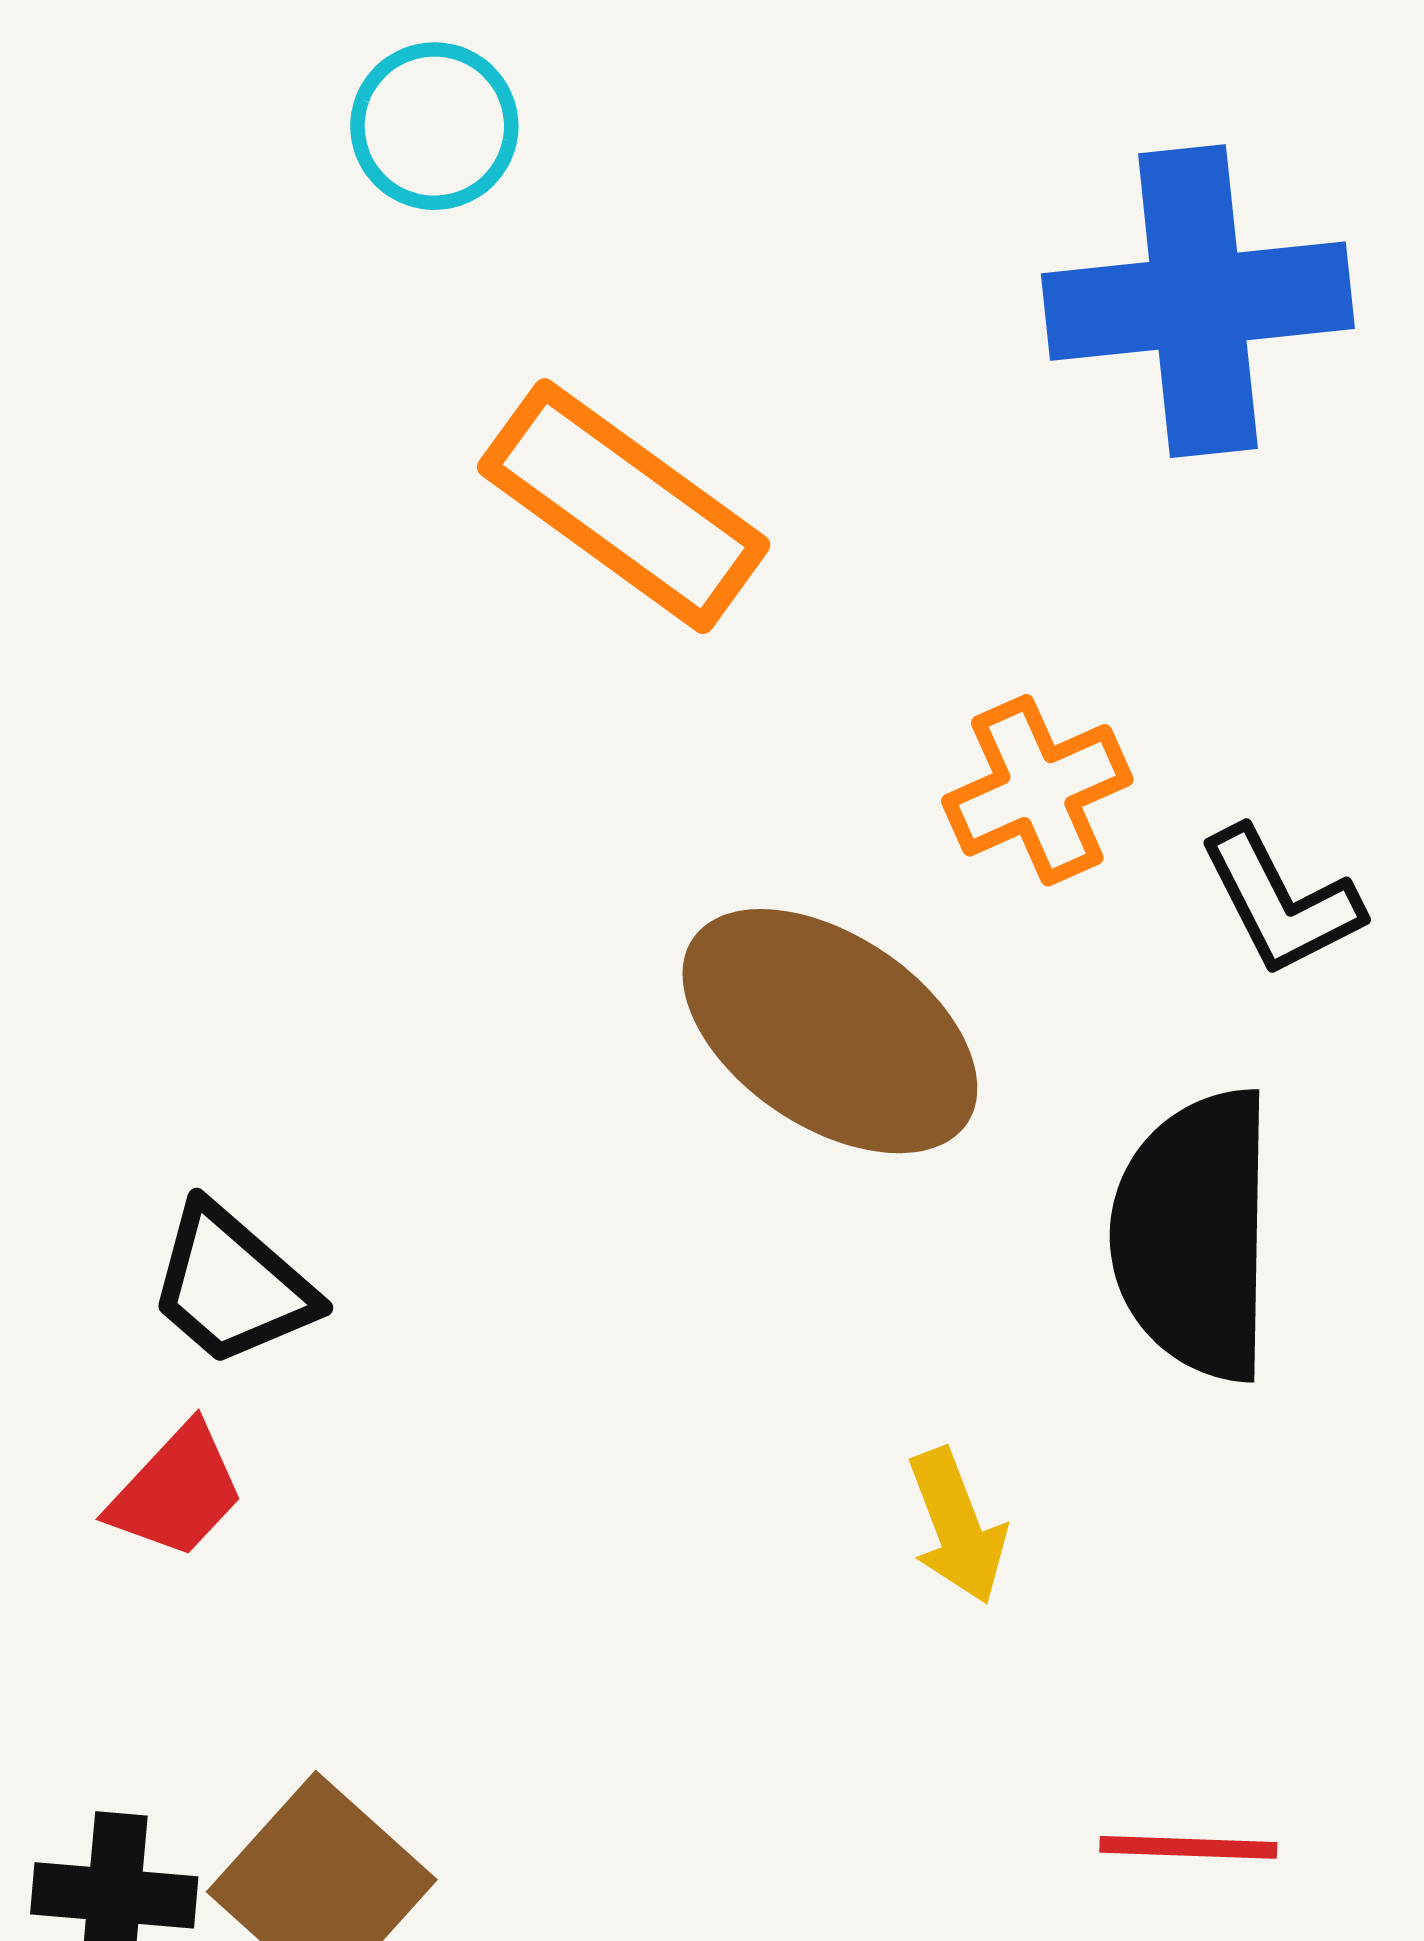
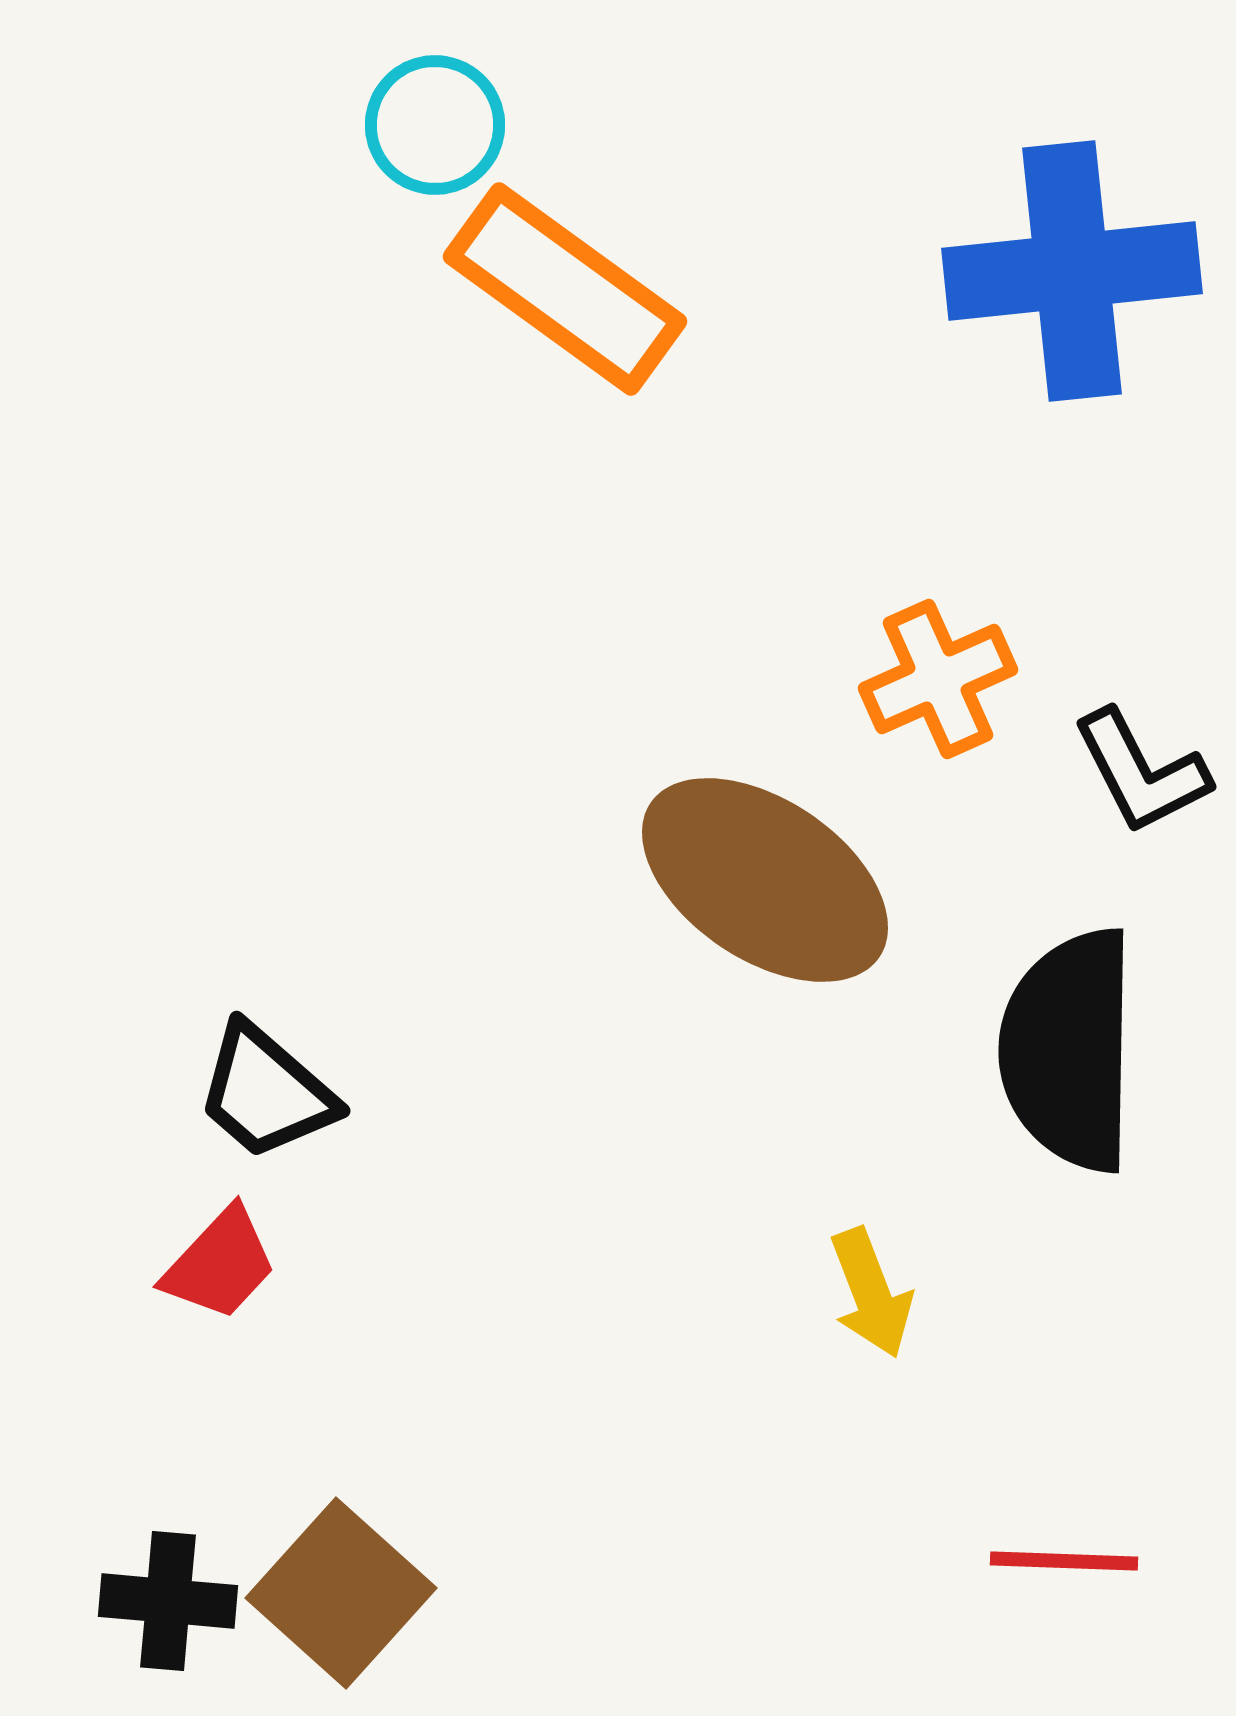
orange rectangle: (624, 506) -> (565, 289), moved

